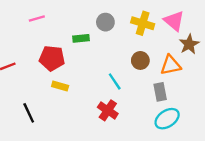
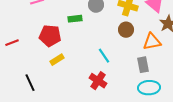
brown circle: (140, 60) -> (126, 30), moved
yellow rectangle: (60, 86) -> (57, 60), turned -48
cyan ellipse: (167, 119) -> (149, 88), turned 30

